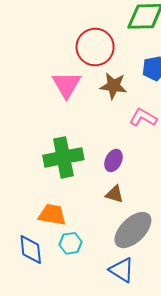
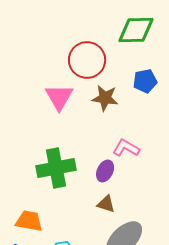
pink L-shape: (143, 118) -> (126, 148), moved
orange trapezoid: (52, 215) -> (29, 221), moved

